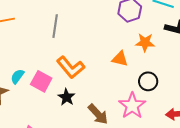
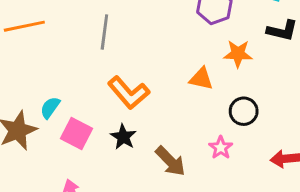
pink square: (41, 81) -> (76, 134), moved
pink star: (132, 106) -> (221, 148), size x0.6

